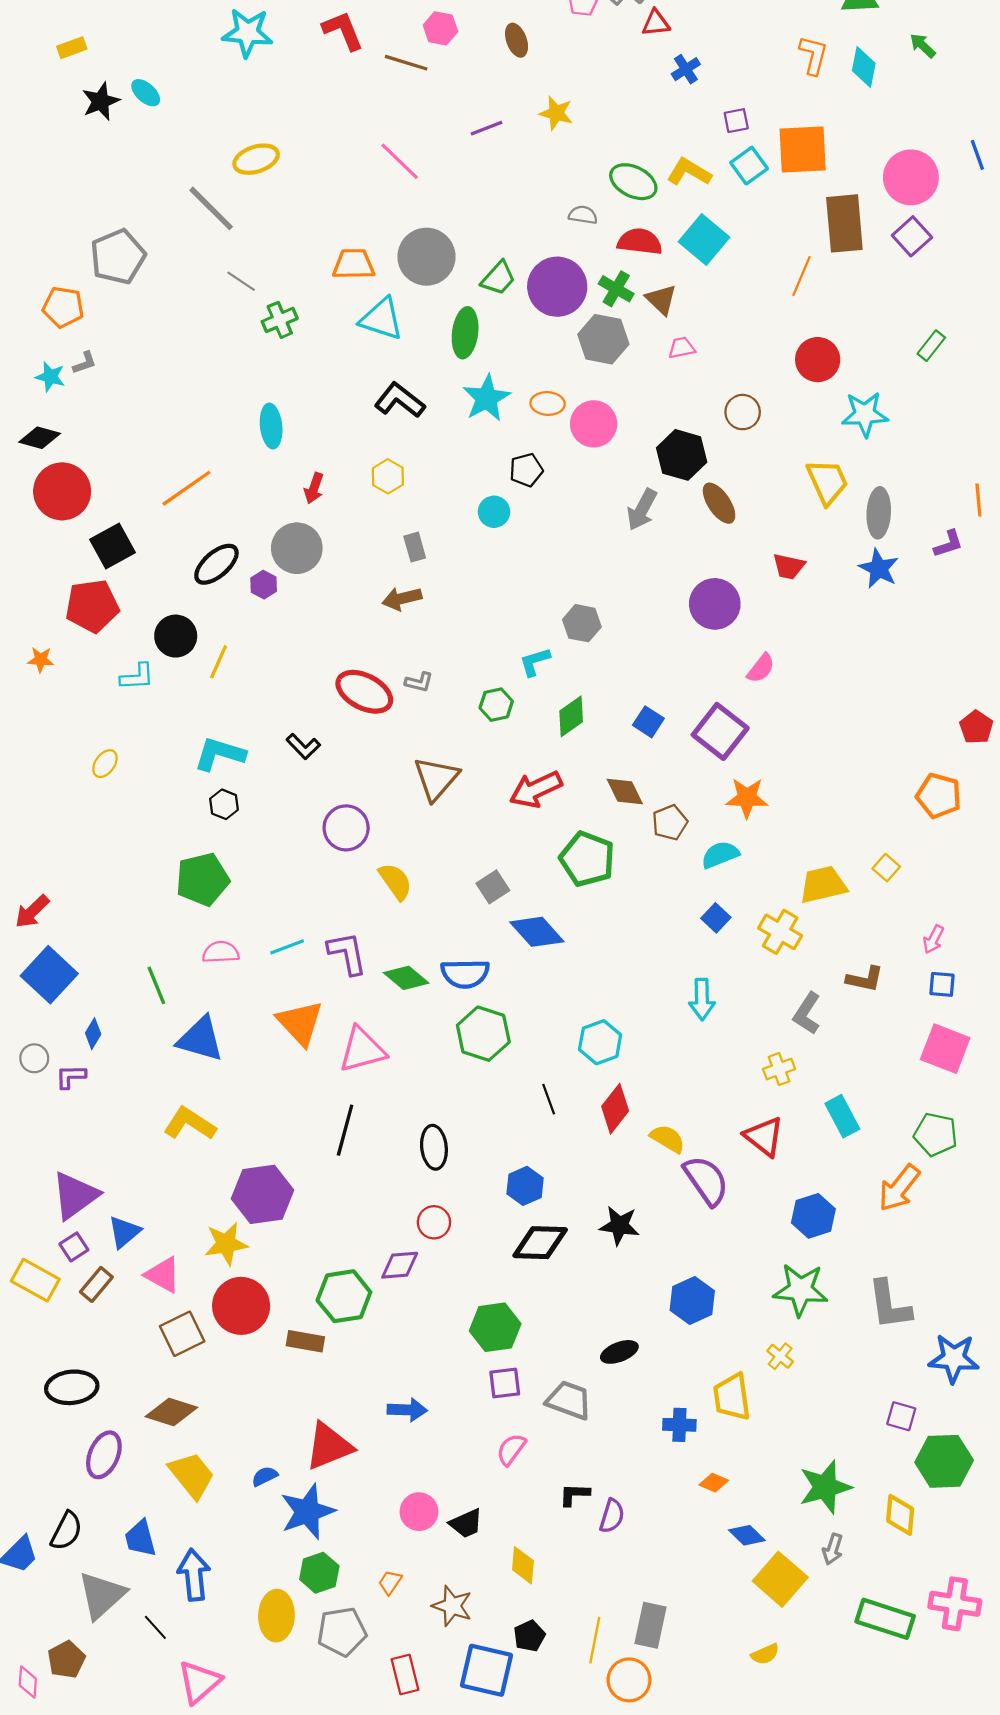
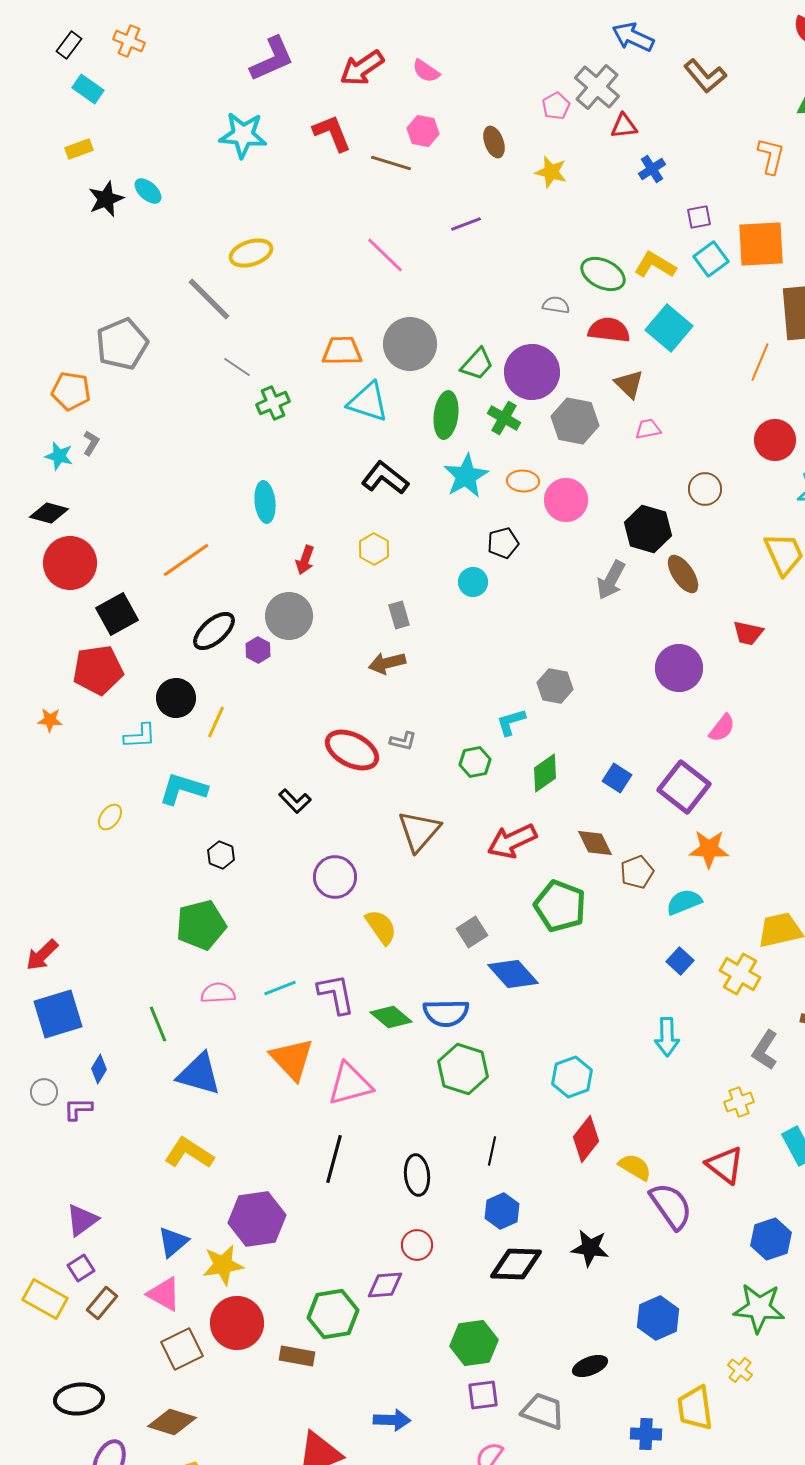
yellow star: (556, 113) -> (551, 172), moved
green cross: (616, 289) -> (504, 418), moved
gray L-shape: (85, 363) -> (91, 443), turned -40
cyan L-shape: (220, 754) -> (183, 789), moved
blue square: (49, 975) -> (58, 1014), turned 30
black line: (549, 1099) -> (492, 1151), moved, turned 32
purple triangle: (75, 1195) -> (82, 1220), size x0.7
blue triangle: (124, 1232) -> (173, 1242), moved

